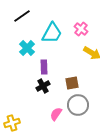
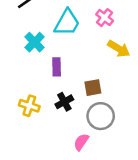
black cross: (43, 86) -> (64, 102), moved
pink semicircle: (56, 114) -> (81, 142), moved
yellow cross: (12, 123) -> (29, 106), moved, turned 35

